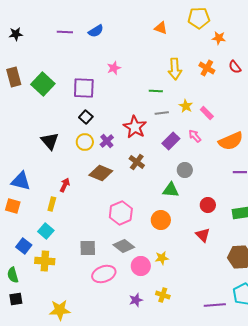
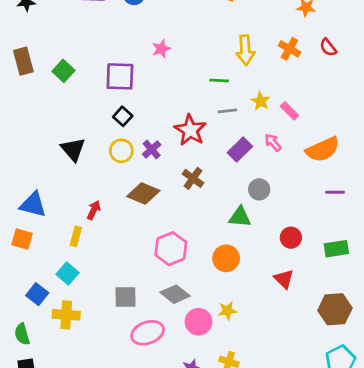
green square: (43, 84) -> (63, 71), size x0.7

